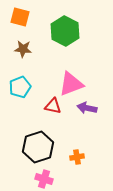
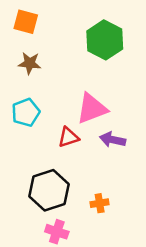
green hexagon: (65, 31) -> (105, 40), moved
red triangle: (53, 106) -> (68, 137), turned -30

